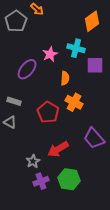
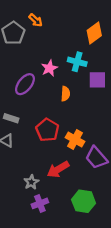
orange cross: (74, 102) -> (75, 140), moved
green hexagon: (69, 179) -> (84, 201), moved

